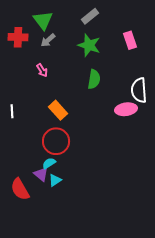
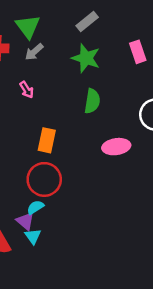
pink ellipse: (126, 109) -> (116, 147), moved
orange rectangle: (58, 110) -> (47, 140), turned 54
cyan triangle: (55, 180) -> (33, 236), moved, turned -32

